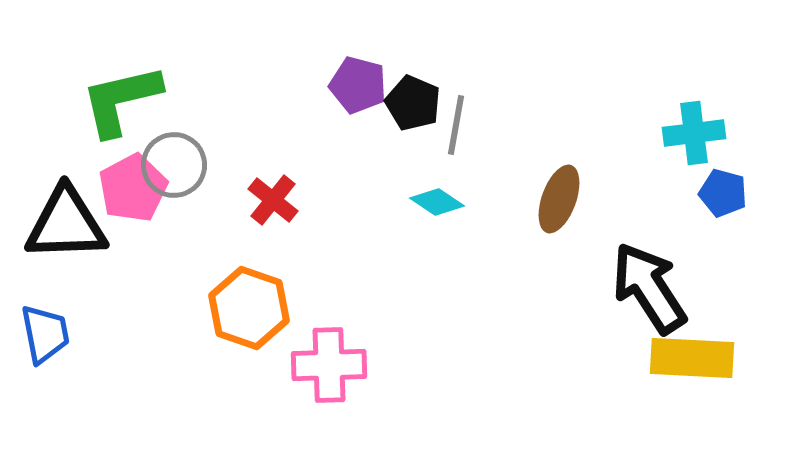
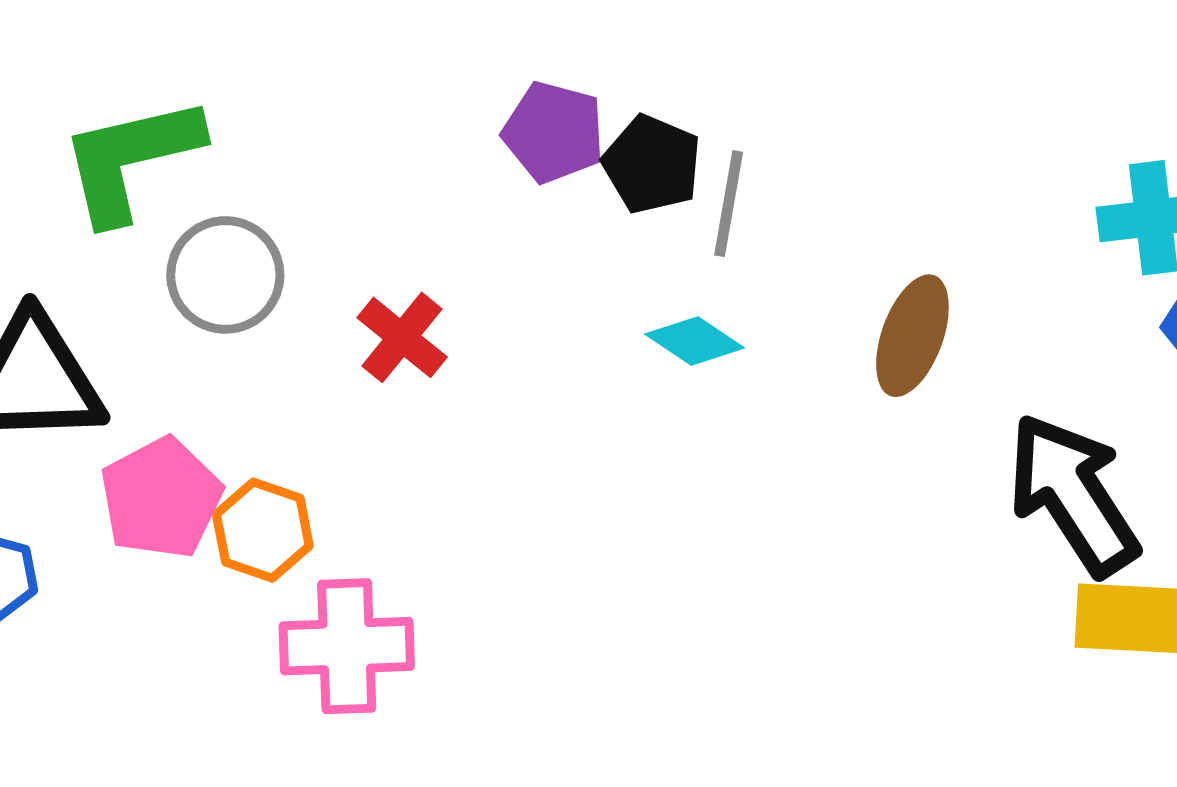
pink pentagon: (133, 188) -> (161, 498), moved
orange hexagon: (249, 308) -> (263, 530), moved, size x0.7
pink cross: (329, 365) -> (347, 646), moved

